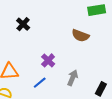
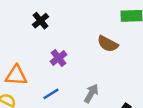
purple cross: (48, 60) -> (58, 58), moved

